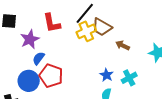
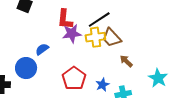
purple star: (30, 39) -> (72, 34), moved
red pentagon: (51, 76) -> (74, 78), moved

